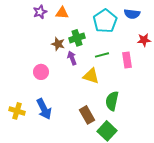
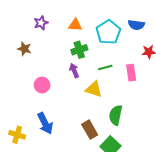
orange triangle: (62, 13) -> (75, 25), moved
brown star: (58, 44) -> (24, 49), moved
yellow cross: (17, 111) -> (17, 135), moved

